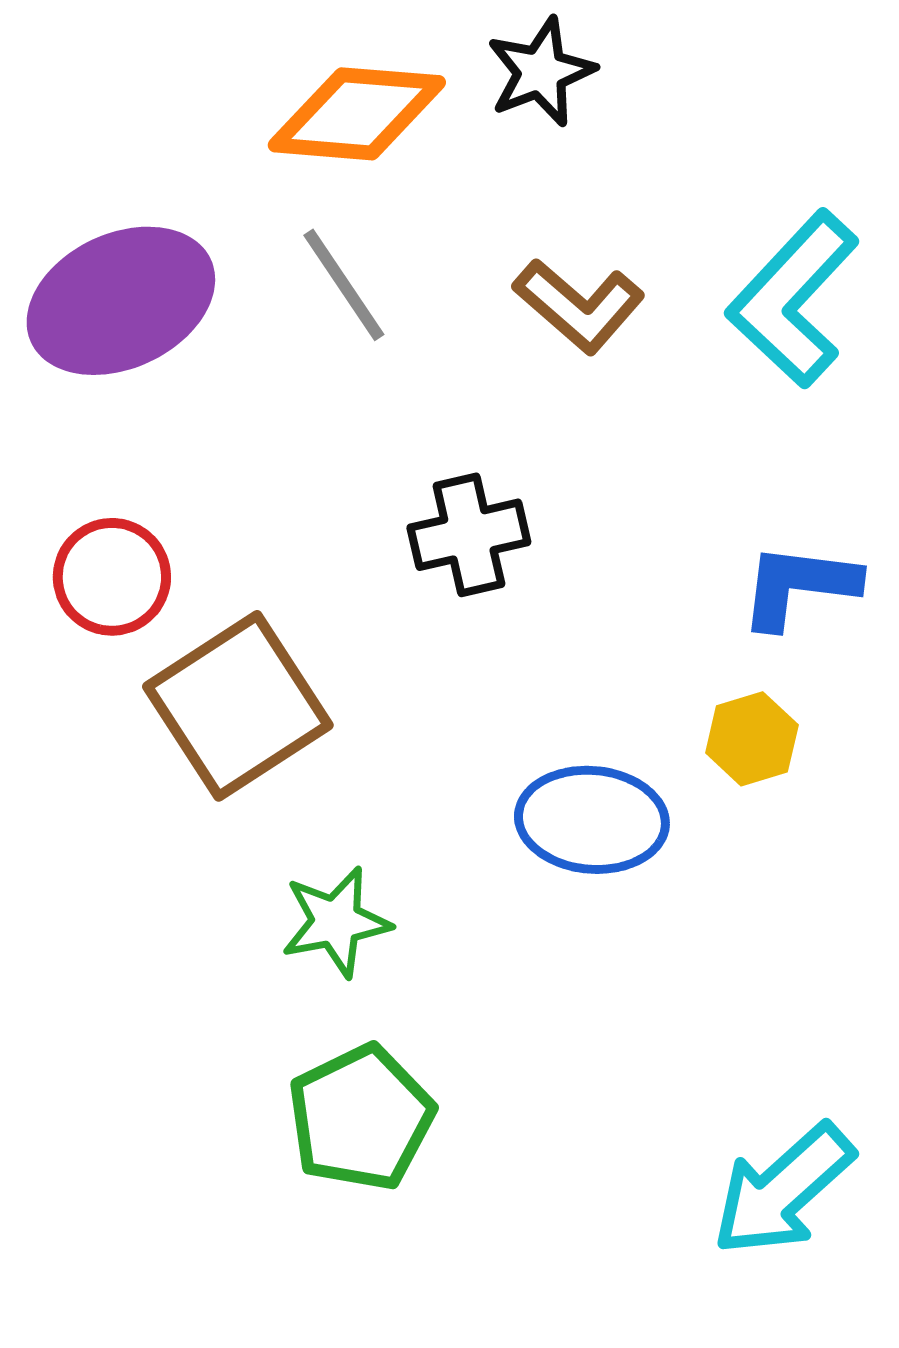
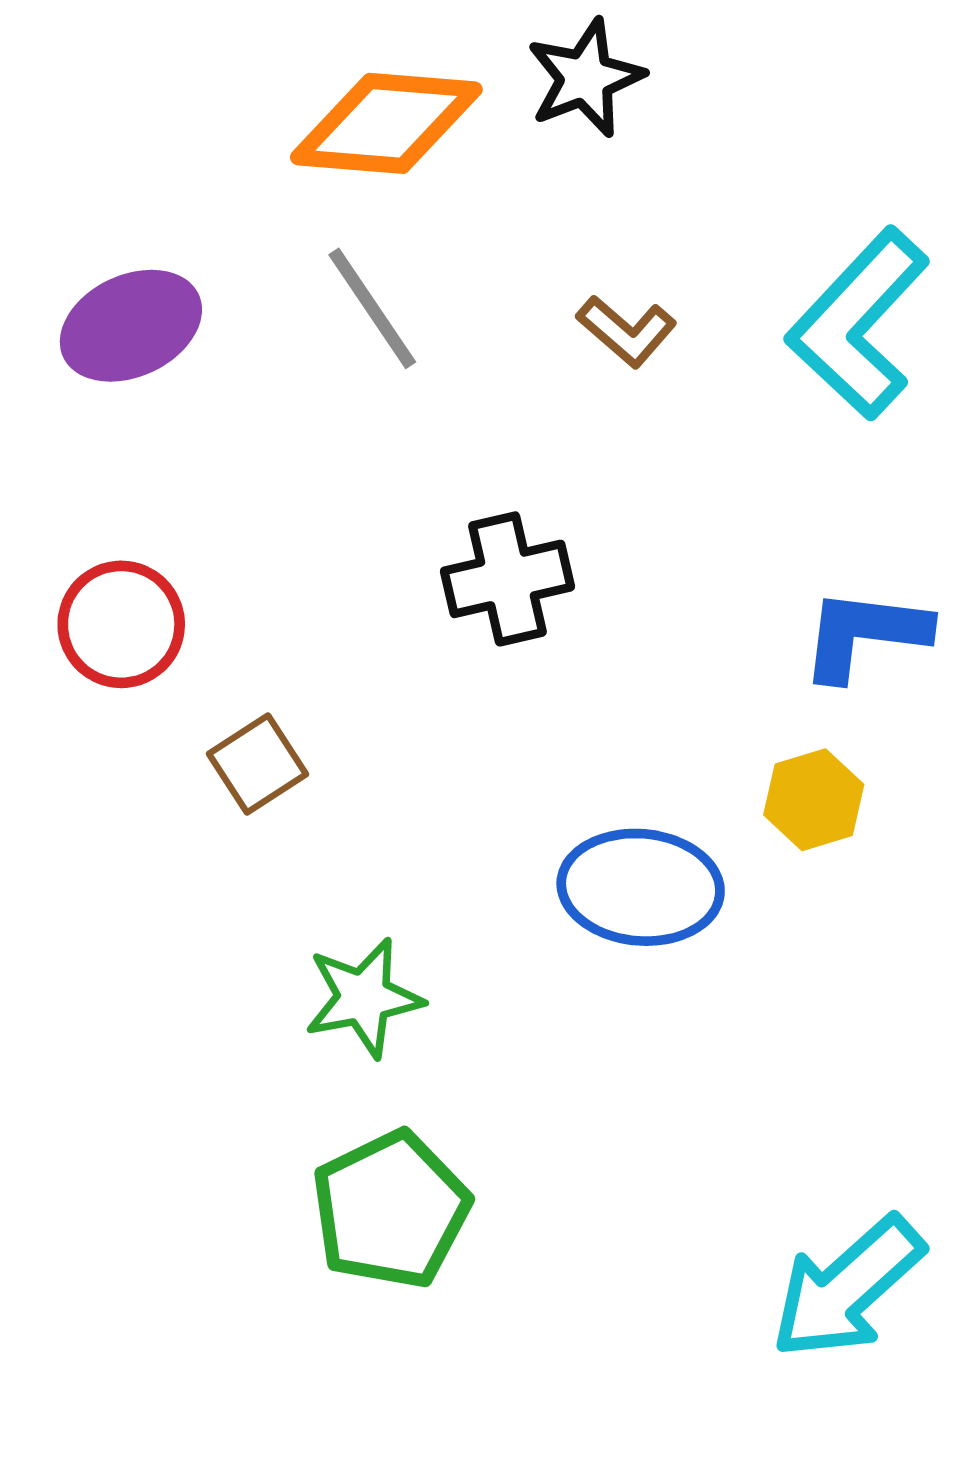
purple ellipse: (121, 301) -> (131, 326), size x0.7
brown L-shape: (579, 306) -> (627, 331), size x0.7
brown square: (238, 706) -> (258, 764), size x0.5

